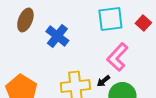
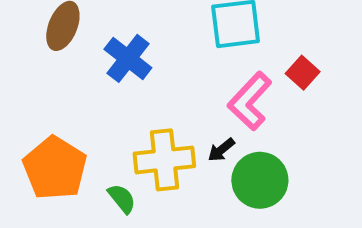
red square: (143, 23) -> (303, 73), moved

